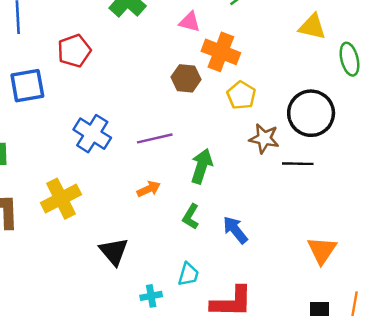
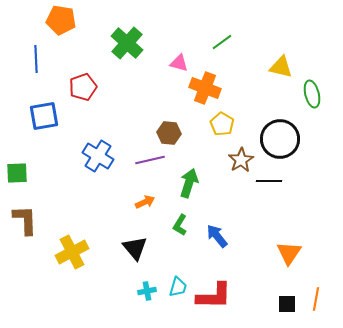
brown hexagon: (186, 78) -> (169, 133), moved
brown star: (264, 138) -> (241, 160), turned 30
yellow cross: (61, 199) -> (72, 252), moved
black triangle: (114, 251) -> (135, 248), moved
cyan trapezoid: (188, 274) -> (178, 287), moved

